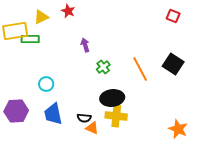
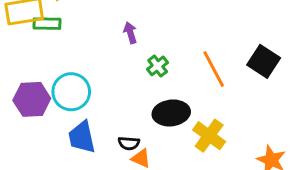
cyan circle: (46, 84) -> (71, 92), size x1.6
purple hexagon: (16, 111) -> (32, 99), moved
yellow cross: (116, 116) -> (209, 136), moved, turned 30

